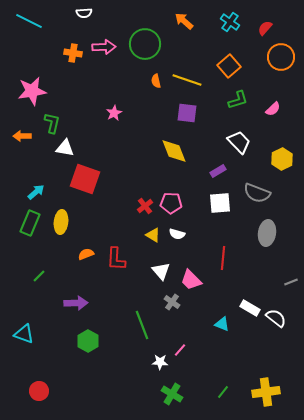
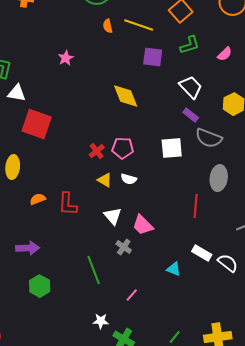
purple square: (187, 113) -> (153, 57), moved
purple rectangle: (218, 171) -> (191, 115), moved, turned 70
red line: (223, 258) -> (196, 206), moved
white star: (160, 362) -> (101, 321), moved

